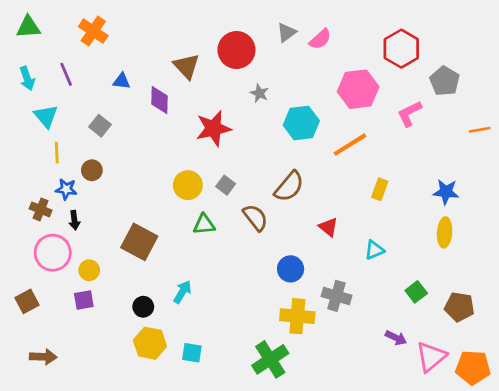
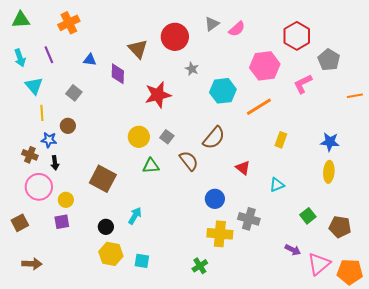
orange cross: (93, 31) -> (69, 23), turned 30
green cross: (270, 359) -> (200, 266), size x0.6

